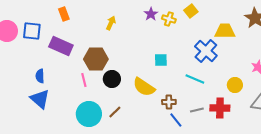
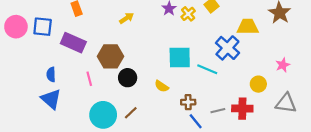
yellow cross: (169, 19) -> (188, 14), turned 32
yellow arrow: (111, 23) -> (127, 18), turned 32
cyan square: (161, 60) -> (180, 57), size x1.6
cyan line: (195, 79) -> (207, 69), moved
pink line: (84, 80) -> (89, 79), moved
yellow semicircle: (144, 87) -> (162, 86), size x0.6

